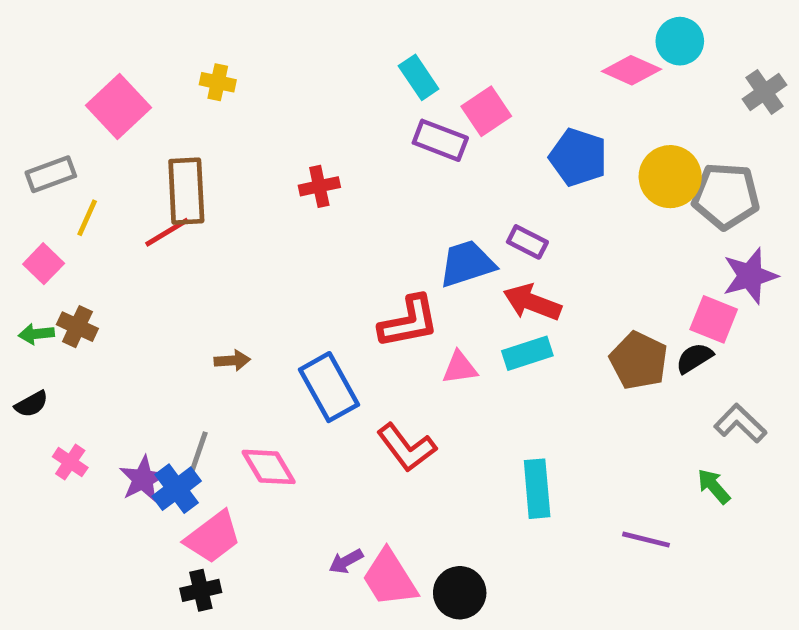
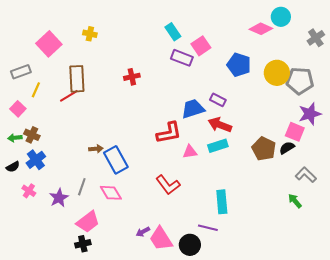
blue rectangle: (329, 387) -> (116, 160), moved
blue cross: (177, 489) -> (36, 160), moved
purple line: (646, 540) -> (208, 228), moved

